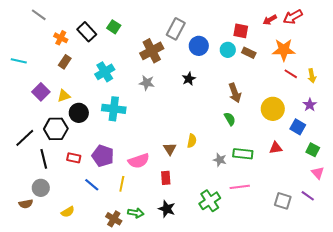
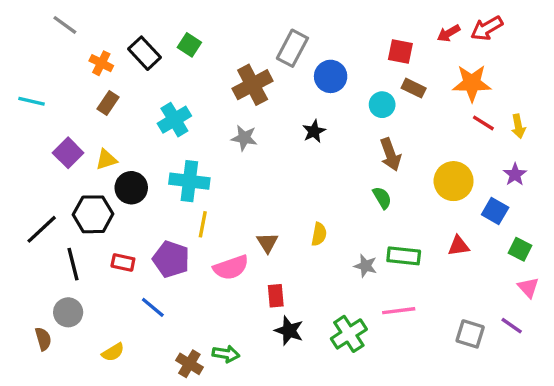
cyan circle: (228, 50) -> (382, 105), moved
brown triangle: (170, 149) -> (267, 243), moved
yellow line: (122, 184) -> (203, 224), moved
brown semicircle: (26, 204) -> (43, 339), turned -96
black star: (167, 209) -> (289, 331), moved

